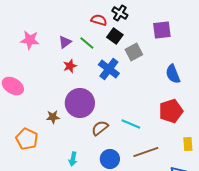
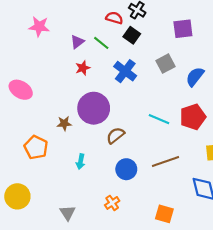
pink star: (30, 40) -> (39, 27), moved
gray square: (134, 52) -> (166, 64), moved
blue semicircle: (173, 74) -> (195, 77), turned 60
cyan line: (131, 124) -> (159, 119), moved
cyan arrow: (73, 159) -> (81, 162), moved

